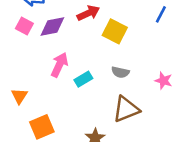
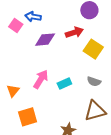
pink square: (24, 26) -> (16, 25), moved
pink arrow: (59, 65) -> (41, 79), moved

